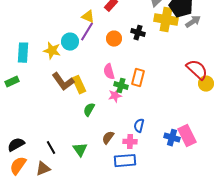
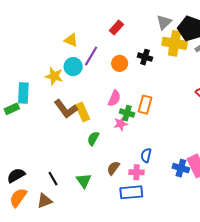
yellow triangle: (88, 17) -> (71, 40), moved
cyan rectangle: (23, 53) -> (23, 93), moved
pink semicircle: (109, 72) -> (114, 98), turned -140

